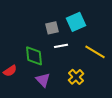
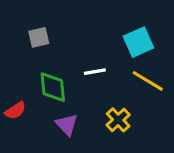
cyan square: (76, 22) -> (138, 42), moved
gray square: (52, 28) -> (39, 37), moved

